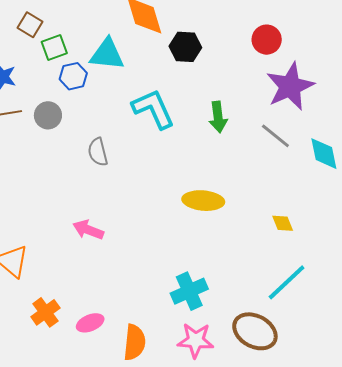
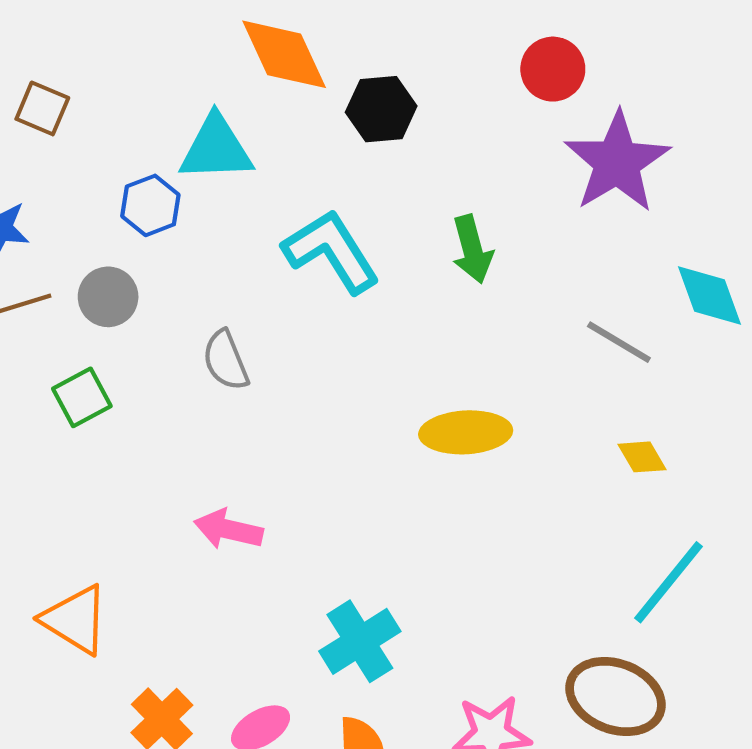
green square: (54, 48) -> (82, 397), moved
gray line: (275, 136) -> (619, 342), moved
cyan cross: (189, 291) -> (360, 641), moved

